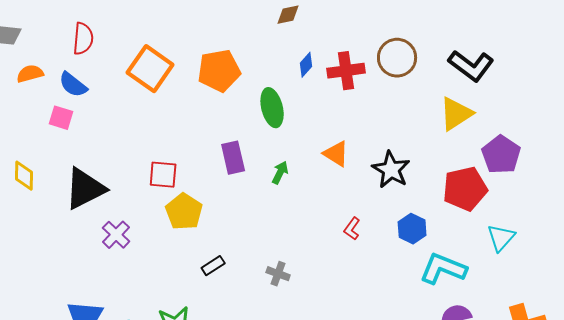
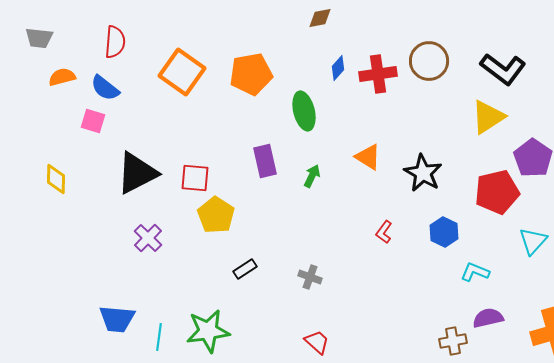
black triangle: (85, 189) -> (137, 173), moved
cyan L-shape: (443, 269) -> (475, 272), size x0.6

